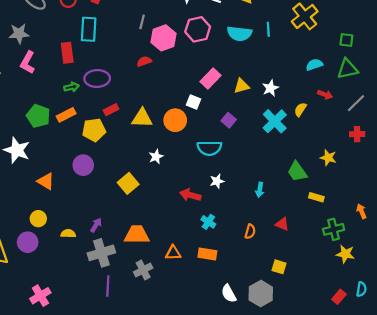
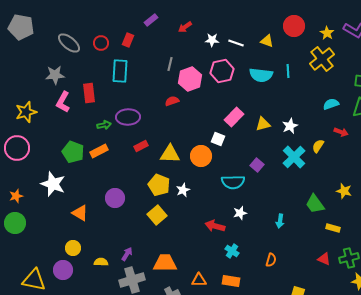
red rectangle: (67, 53) -> (89, 93), moved
purple square: (229, 120) -> (257, 165), moved
yellow pentagon: (94, 130) -> (159, 185), moved, turned 30
red triangle: (282, 224) -> (324, 259), moved

